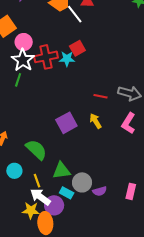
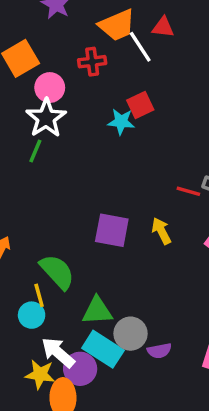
red cross: (46, 57) -> (92, 62), moved, size x0.7
red line: (100, 96) -> (188, 191), moved
purple square: (66, 123) -> (112, 230), turned 35
cyan circle: (14, 171) -> (32, 315), moved
yellow line: (37, 181) -> (39, 295), moved
cyan rectangle: (67, 193) -> (103, 349), size x1.6

